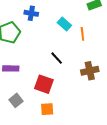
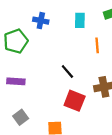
cyan rectangle: (64, 24) -> (80, 20), moved, turned 48
red square: (44, 84) -> (75, 101), moved

